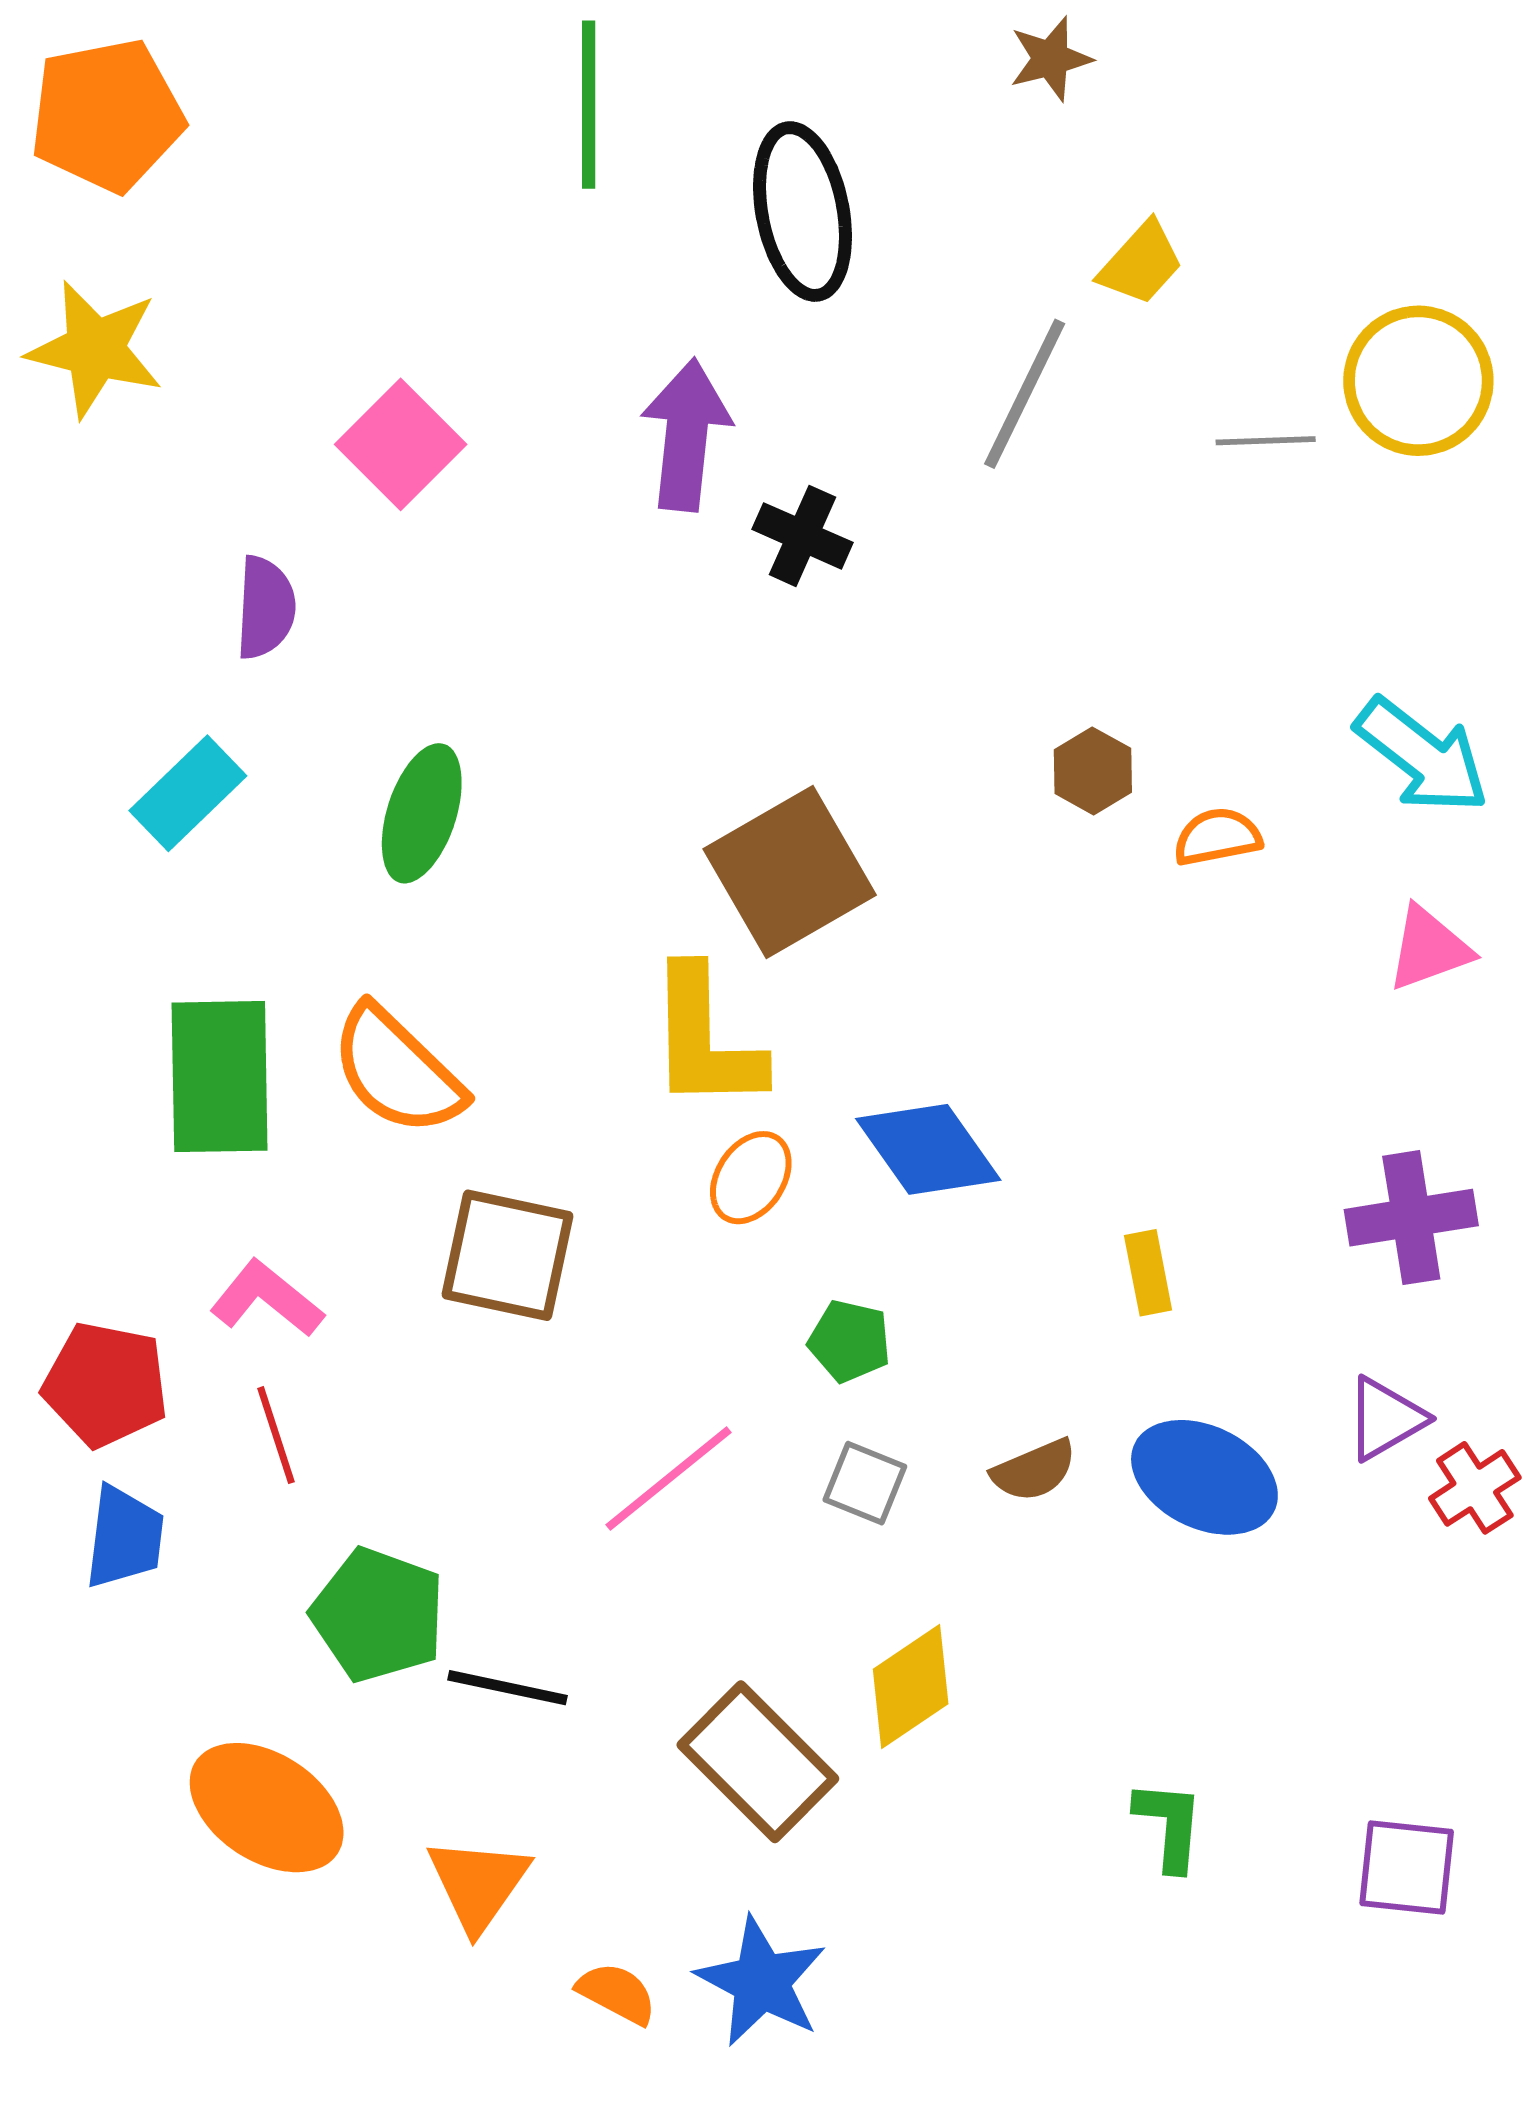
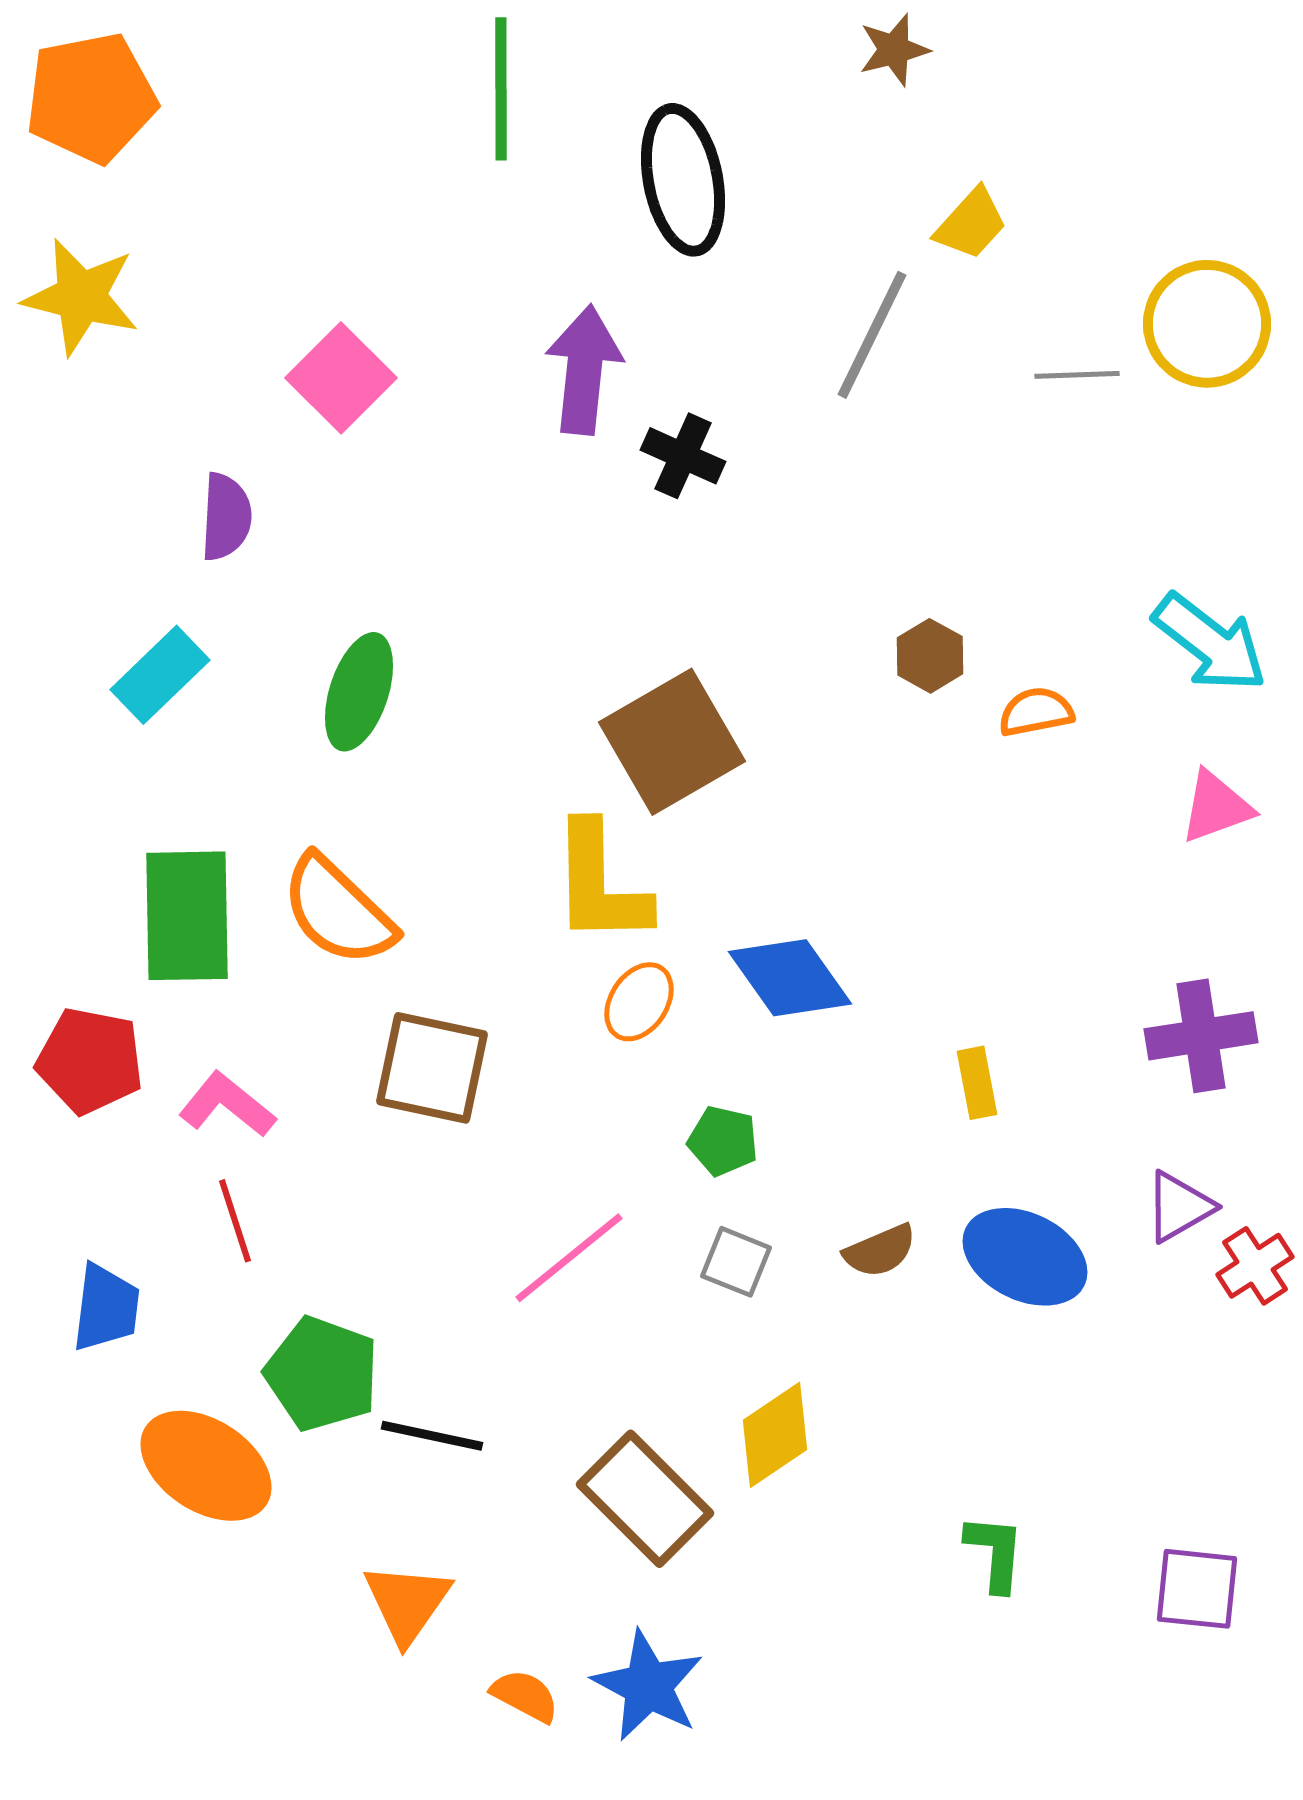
red pentagon: (106, 1384) -> (90, 1061), moved
orange ellipse: (267, 1808) -> (206, 1466), moved

